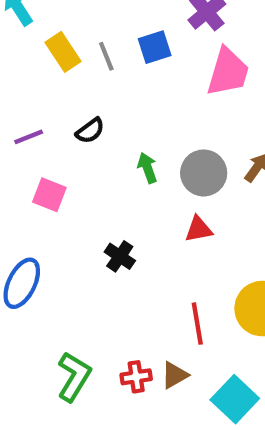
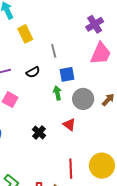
blue square: (155, 47) -> (67, 74), moved
gray line: (106, 56) -> (54, 51), moved
red triangle: (199, 229) -> (69, 124), moved, turned 40

